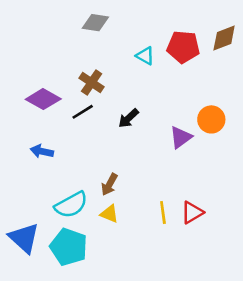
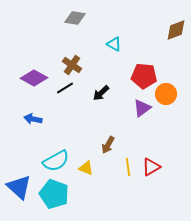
red pentagon: (183, 47) -> (144, 76), moved
brown arrow: (109, 184) -> (108, 145), moved

